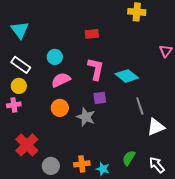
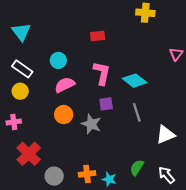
pink cross: (14, 105) -> (14, 122), moved
gray line: (140, 106) -> (137, 112), moved

